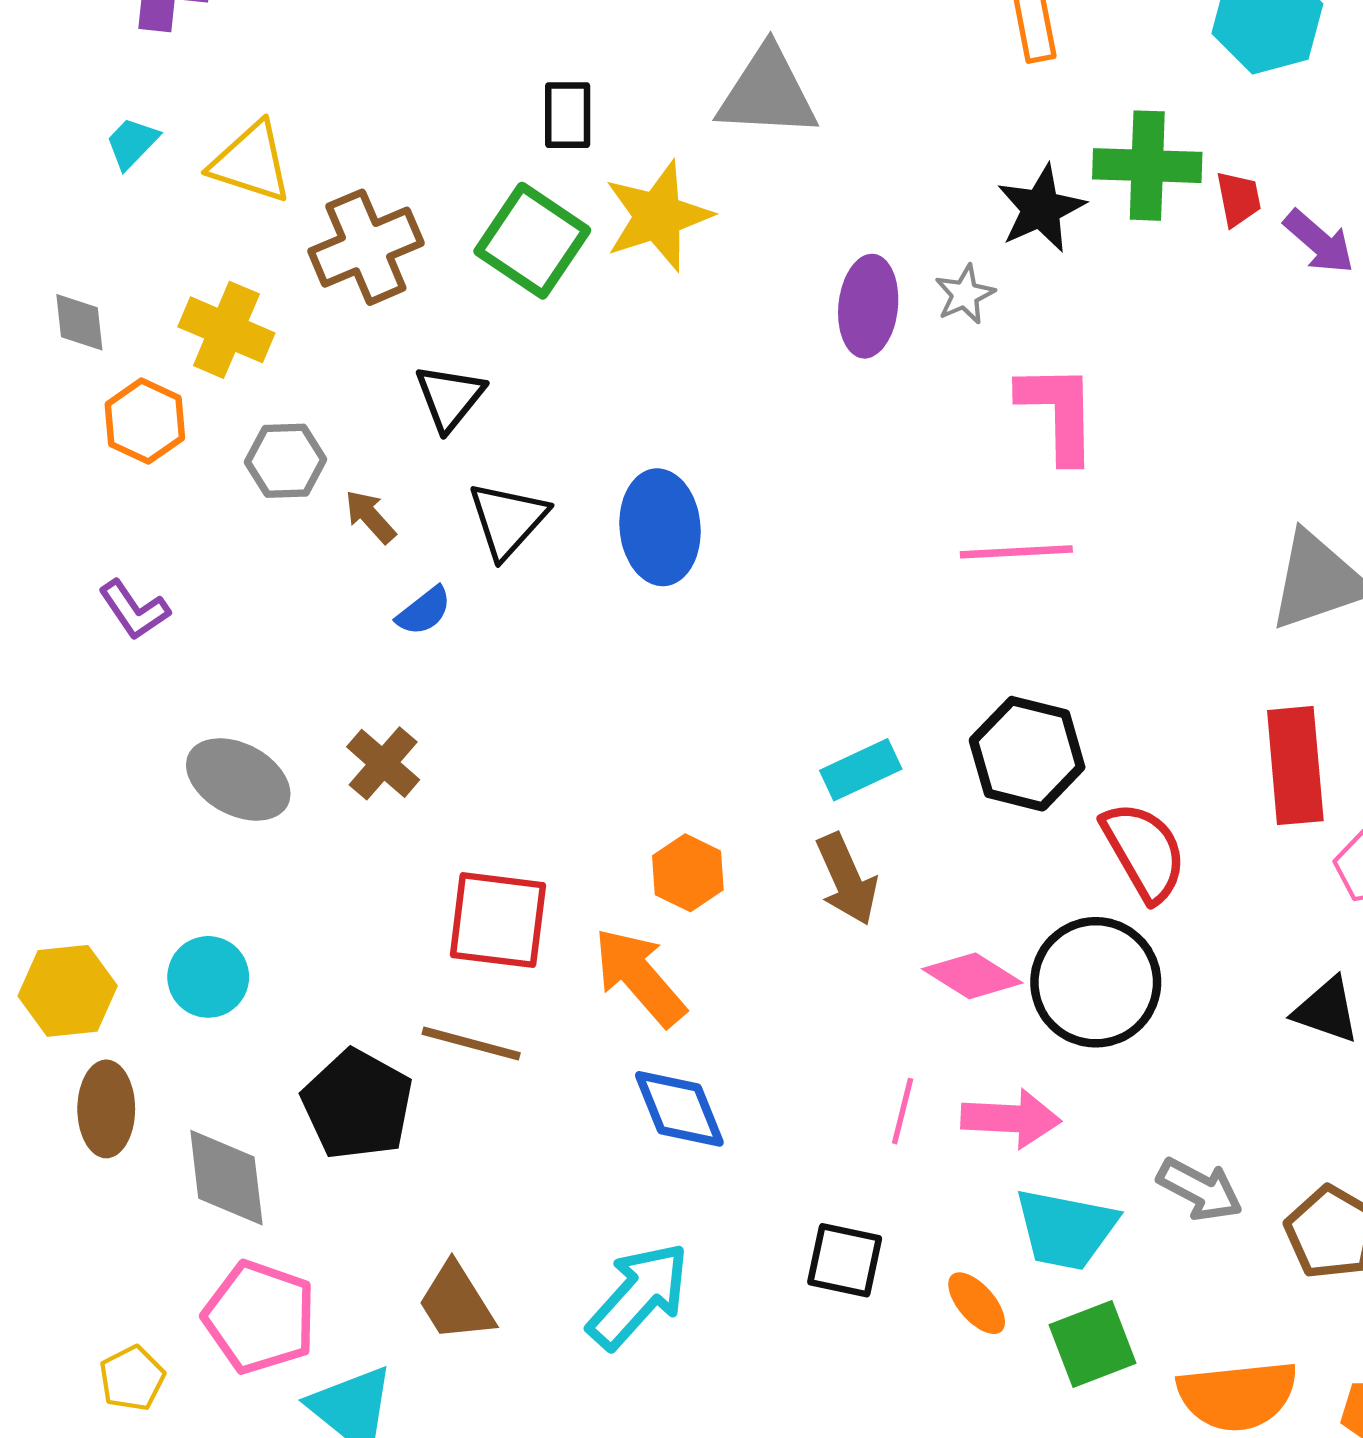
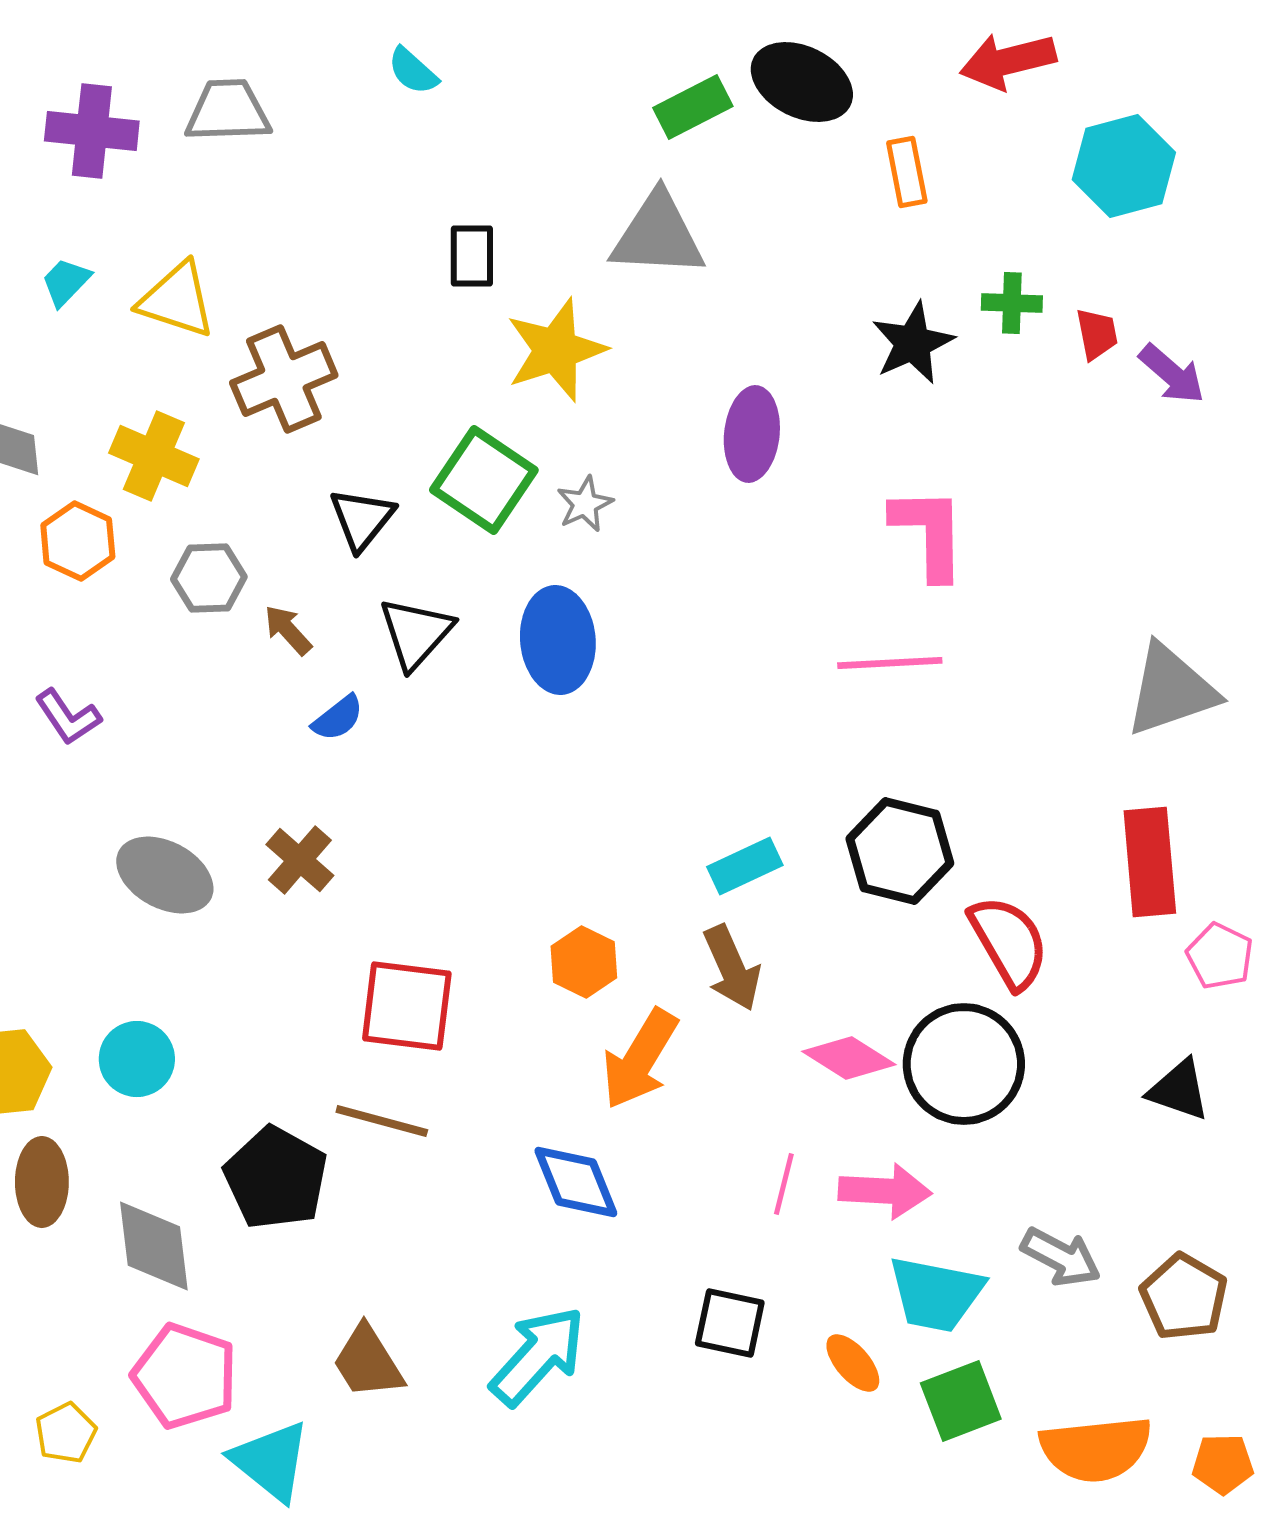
green cross: (1147, 166) -> (1012, 303), size x0.6
green square: (532, 241) -> (484, 480), moved
gray star: (965, 294) -> (585, 504), moved
orange arrow: (640, 977) -> (640, 1059), moved, turned -108

